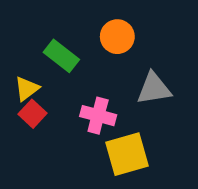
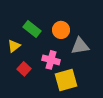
orange circle: (117, 37) -> (61, 30), moved
red square: (33, 114) -> (24, 69), moved

